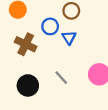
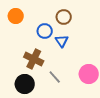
brown cross: (26, 44) -> (34, 59), moved

